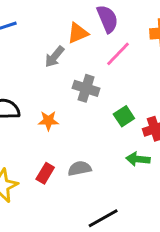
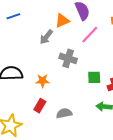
green square: (124, 116) -> (94, 77), turned 32
red rectangle: (45, 173) -> (40, 106), moved

